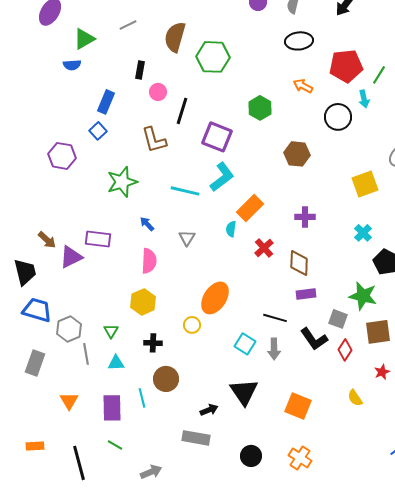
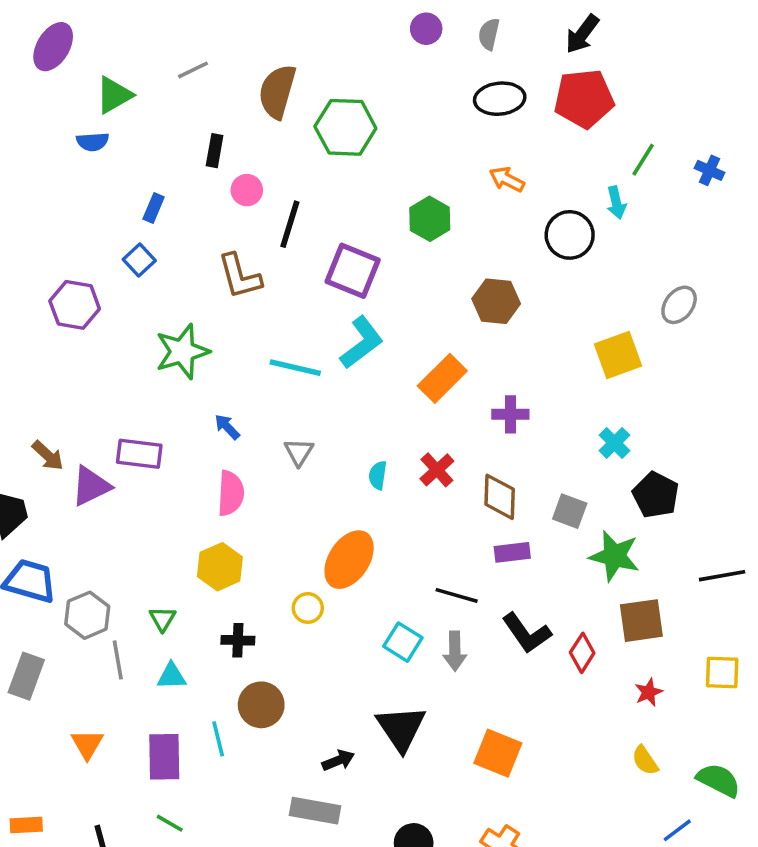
red pentagon: (346, 66) -> (584, 99), moved
blue rectangle: (106, 102) -> (154, 208), size x0.7
orange rectangle: (250, 208) -> (442, 378), moved
cyan semicircle: (231, 229) -> (378, 475), moved
gray square: (338, 319) -> (570, 511), moved
yellow semicircle: (355, 398) -> (645, 760), moved

